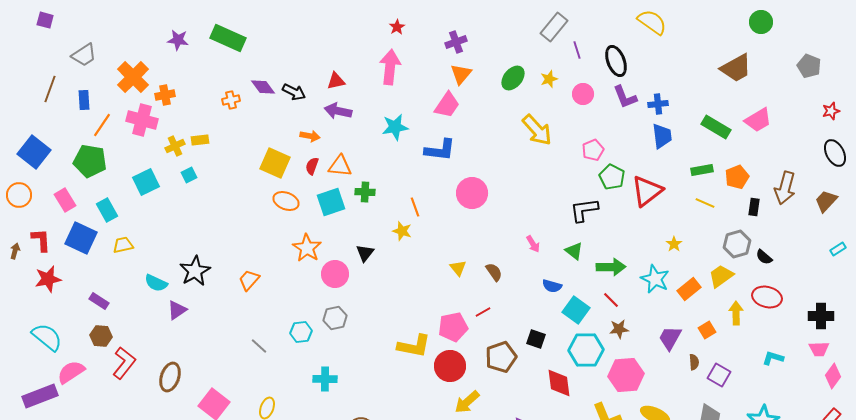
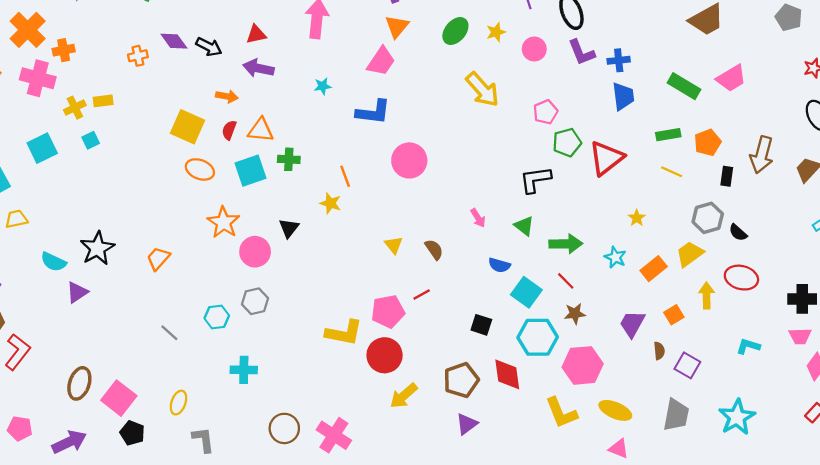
cyan star: (395, 127) -> (323, 86), size x0.6
green pentagon: (612, 177) -> (567, 142), turned 30
cyan star: (655, 279) -> (615, 257), size x0.7
brown pentagon: (501, 357) -> (461, 380), moved
brown ellipse: (170, 377) -> (79, 383), moved

